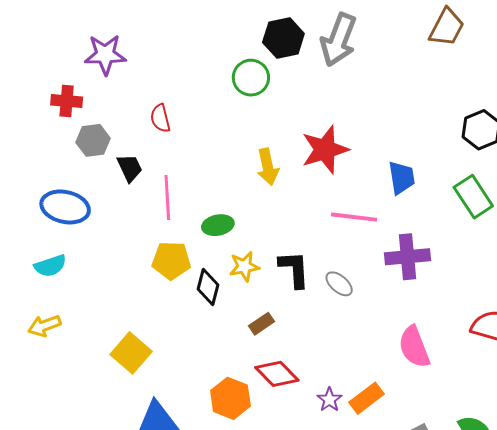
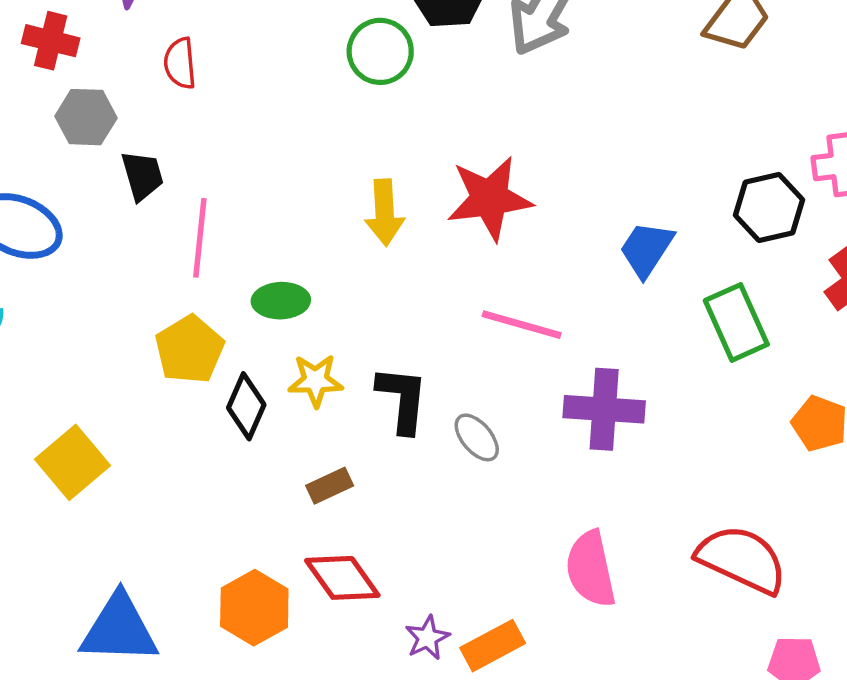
red semicircle: (160, 118) -> (180, 63), moved
blue trapezoid: (402, 178) -> (646, 249), moved, turned -147
yellow pentagon: (171, 260) -> (189, 350), turned 30
yellow square: (131, 353) -> (73, 462), moved

